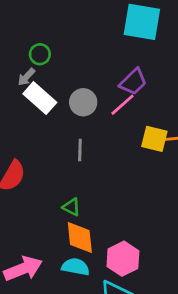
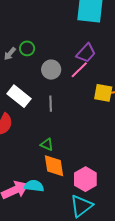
green circle: (40, 54) -> (27, 48), moved
white rectangle: (40, 98) -> (19, 96), moved
cyan semicircle: (76, 267) -> (34, 186), moved

